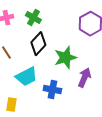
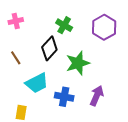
green cross: (33, 18) -> (64, 25), moved
purple arrow: (84, 78) -> (97, 96), moved

